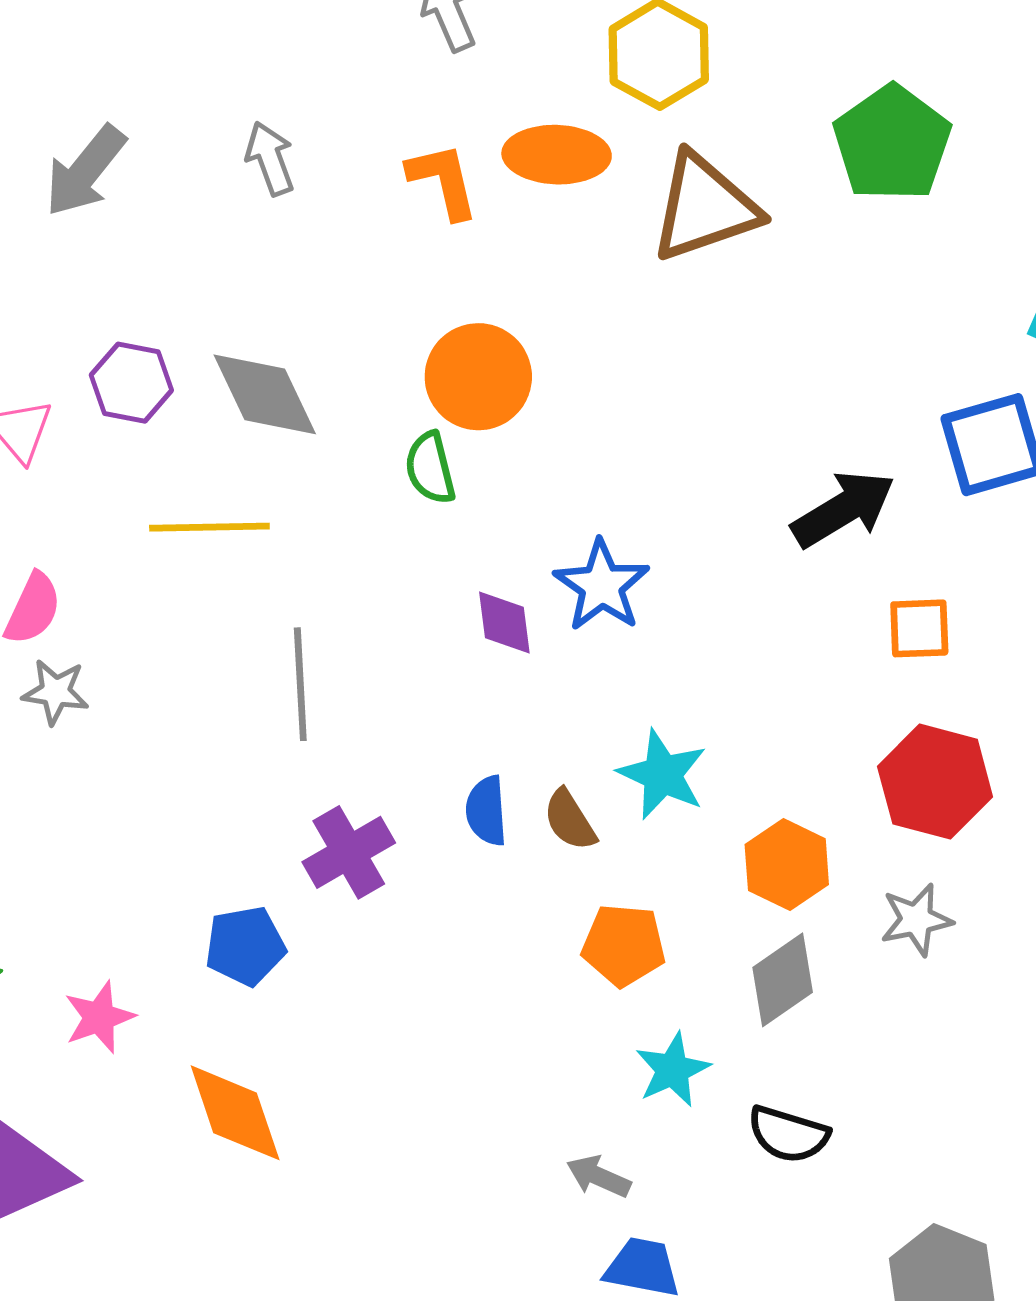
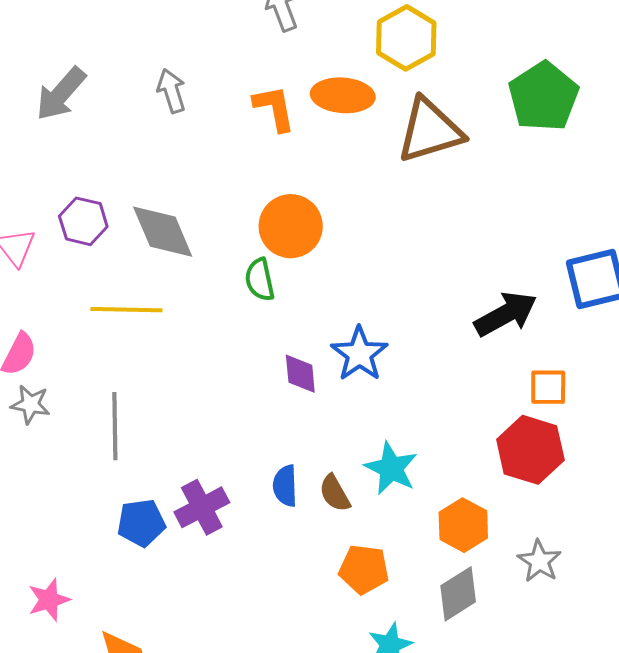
gray line: (300, 684) -> (115, 426), moved
red hexagon: (935, 782) -> (530, 450), moved
gray star: (916, 920) -> (539, 561), turned -30
blue pentagon: (245, 946) -> (141, 523), moved

